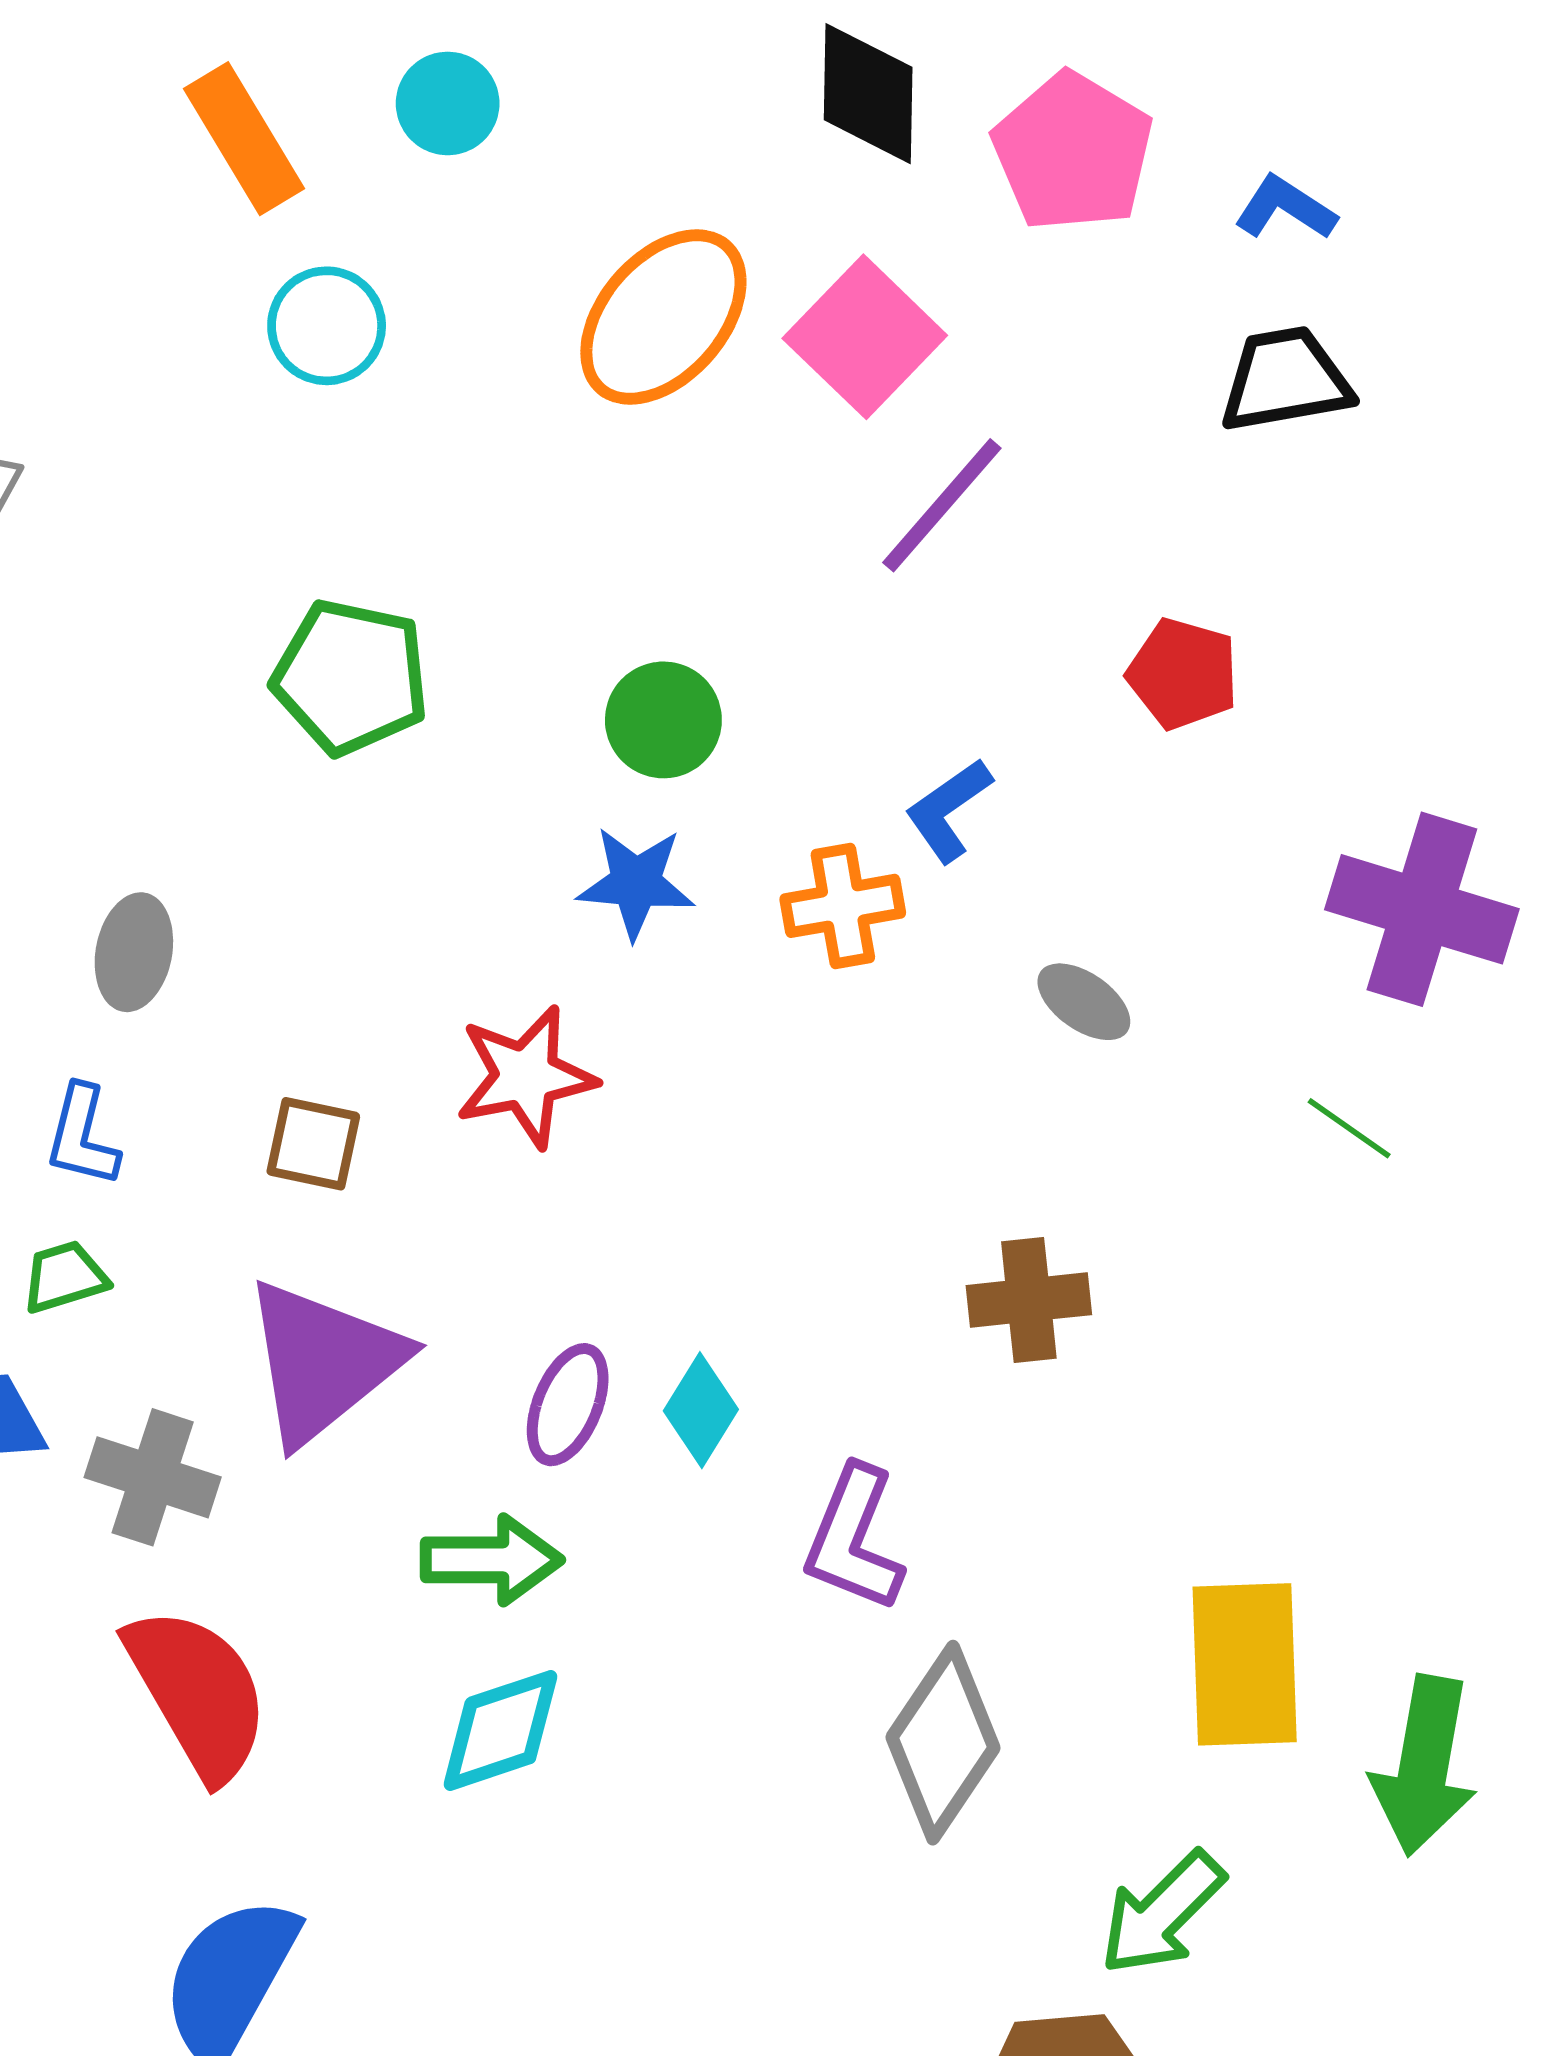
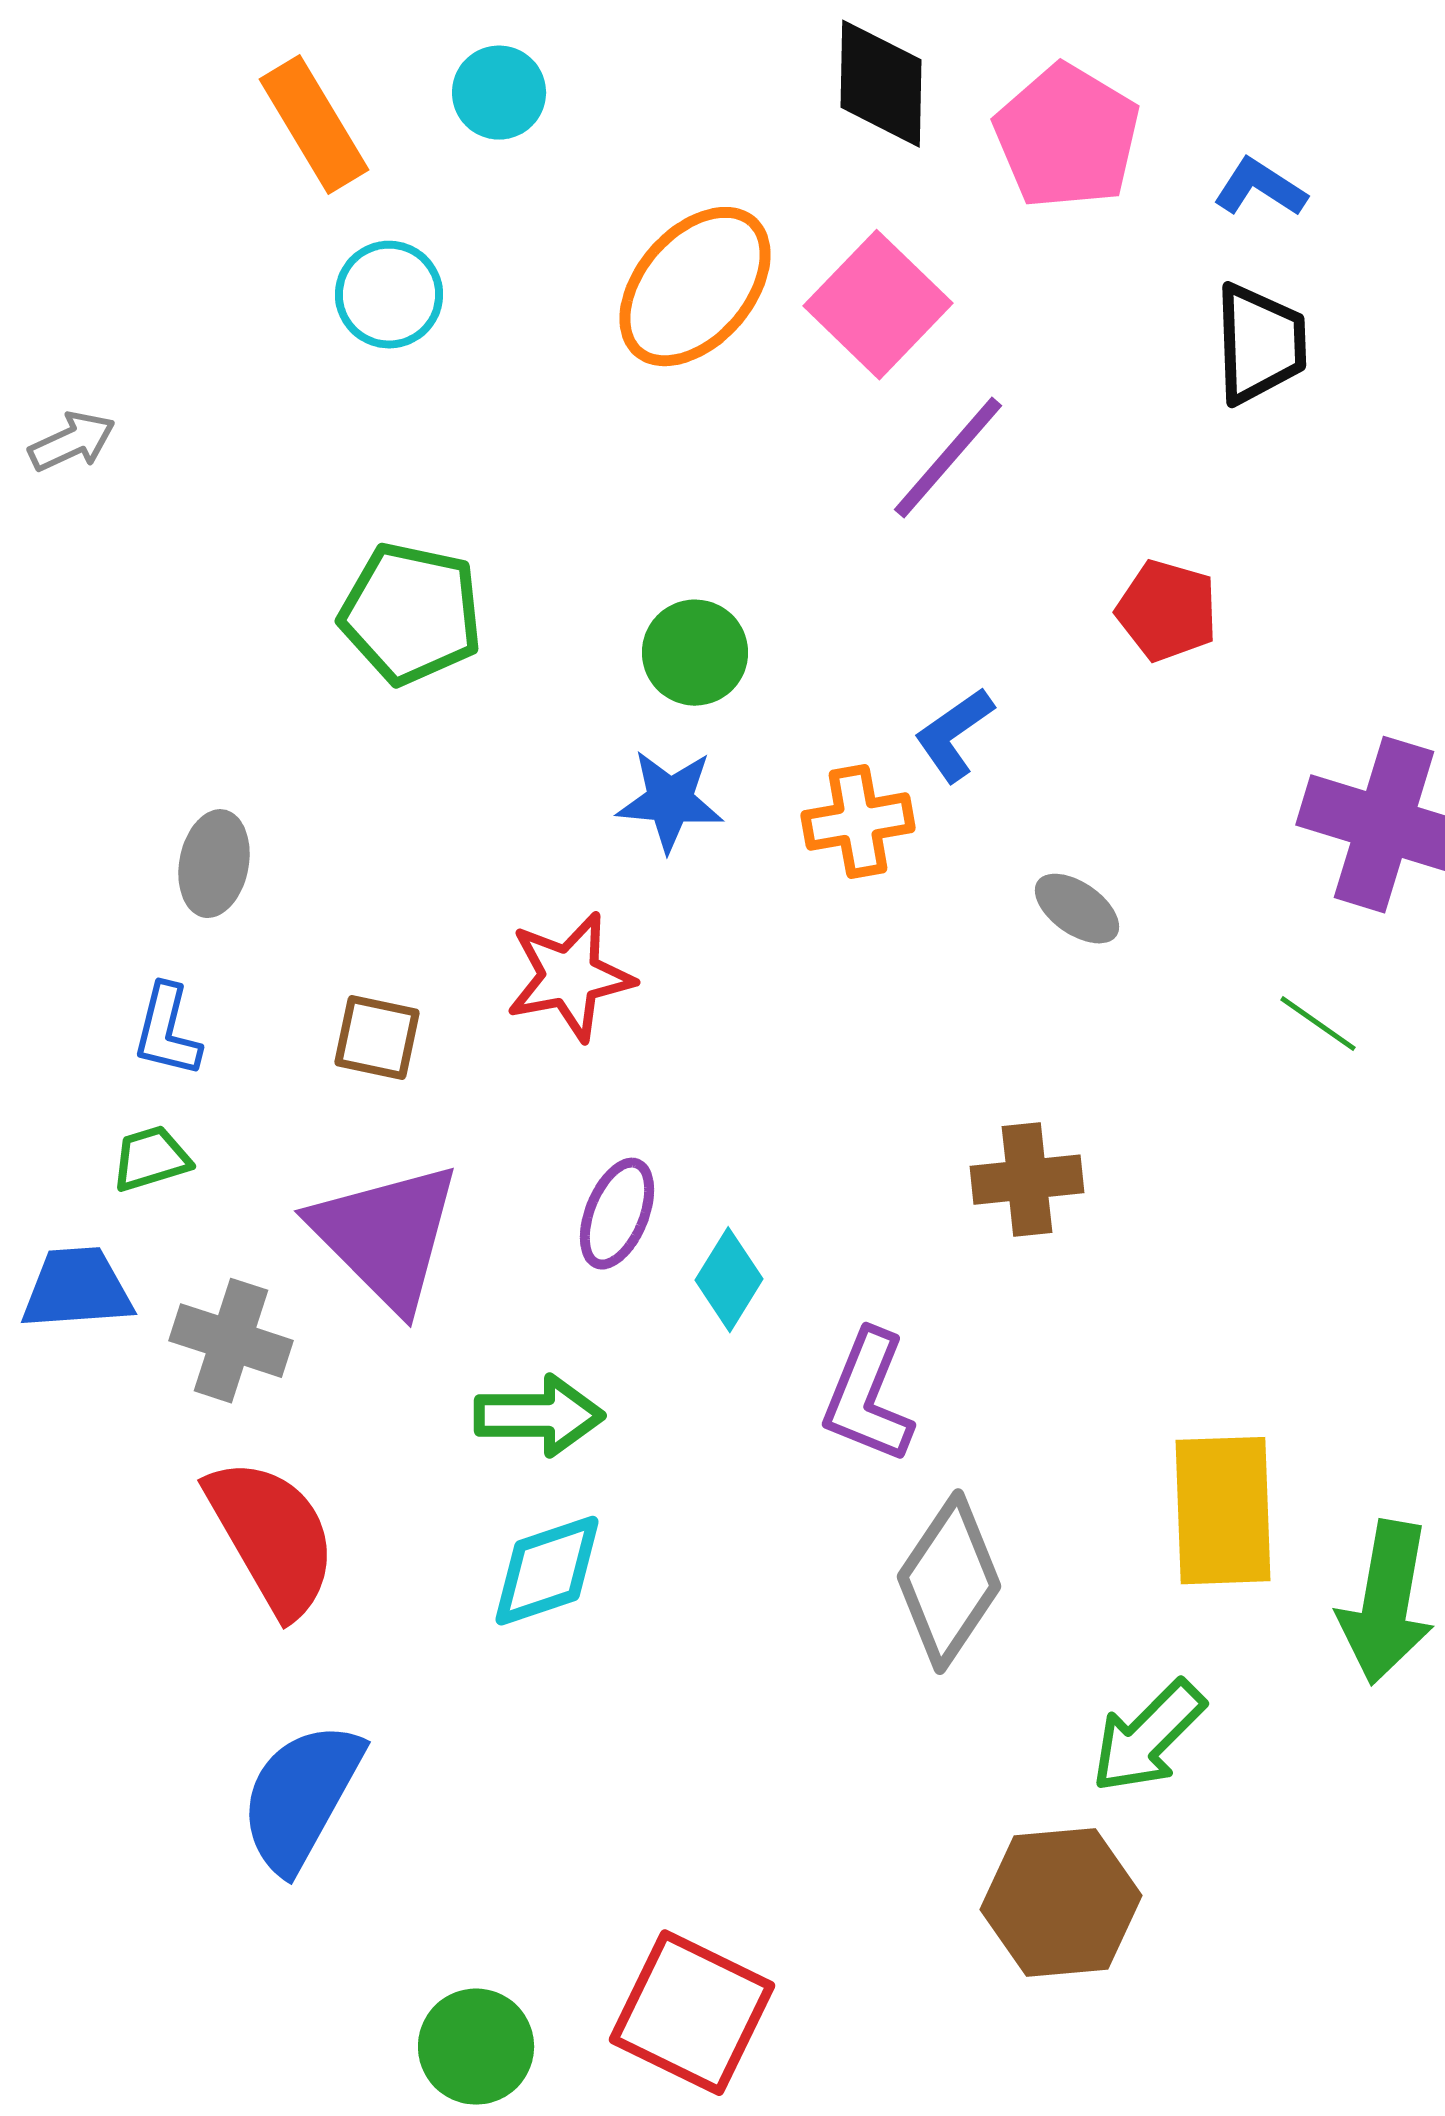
black trapezoid: (1285, 380) -> (1260, 344), turned 98
purple triangle: (323, 1362) -> (386, 1236), turned -36
purple ellipse: (568, 1405) -> (617, 1214), moved

